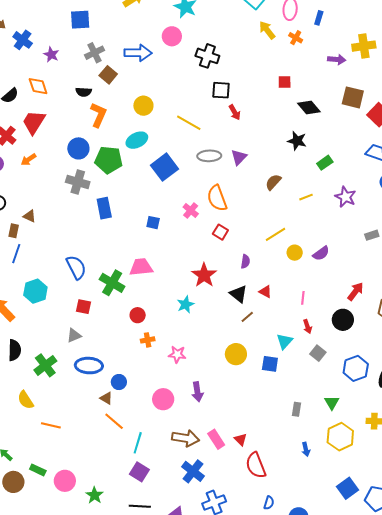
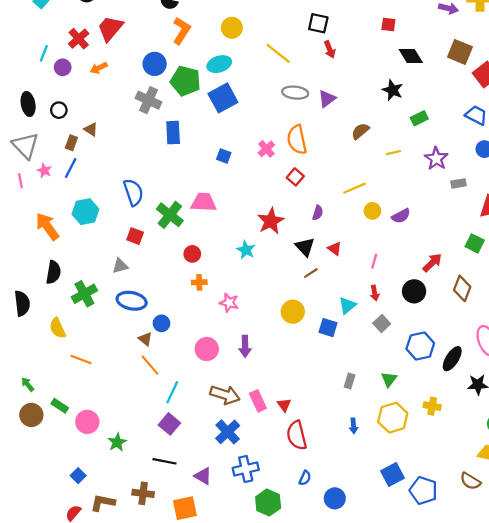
blue square: (164, 167) -> (223, 98), moved
gray rectangle: (372, 235) -> (459, 183), moved
cyan star: (185, 304) -> (246, 250), turned -30

